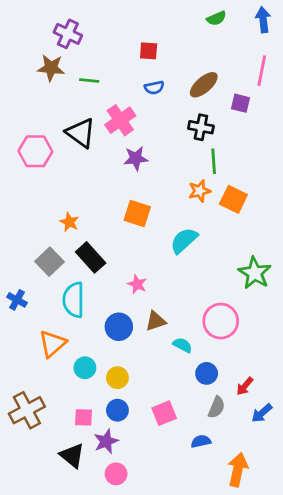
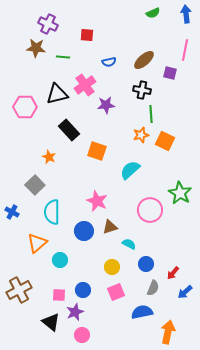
red square: (149, 51) -> (87, 35), moved
black triangle: (81, 133) -> (57, 94), turned -50
purple star: (136, 158) -> (106, 105), moved
black rectangle: (91, 257) -> (69, 130), moved
pink star: (137, 284) -> (97, 201), size x1.5
pink circle: (221, 321) -> (150, 210), moved
yellow circle: (117, 378) -> (112, 267), moved
blue semicircle: (201, 441) -> (142, 312), size x1.5

